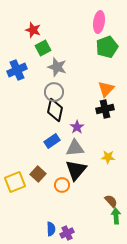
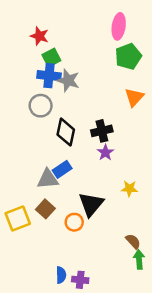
blue cross: (17, 70) -> (49, 76), moved, turned 30
orange triangle: (106, 89) -> (134, 97), moved
gray circle: (54, 92) -> (41, 106), moved
black cross: (105, 109) -> (102, 131), moved
purple star: (77, 127) -> (105, 153), moved
gray triangle: (75, 148) -> (48, 179), moved
purple cross: (67, 233) -> (80, 280), turned 32

